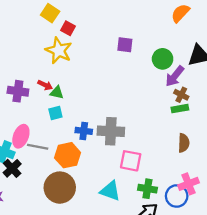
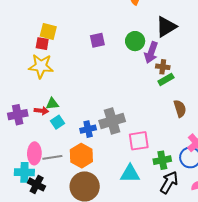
yellow square: (50, 13) -> (48, 31), moved
red arrow: (45, 85) -> (41, 111), moved

